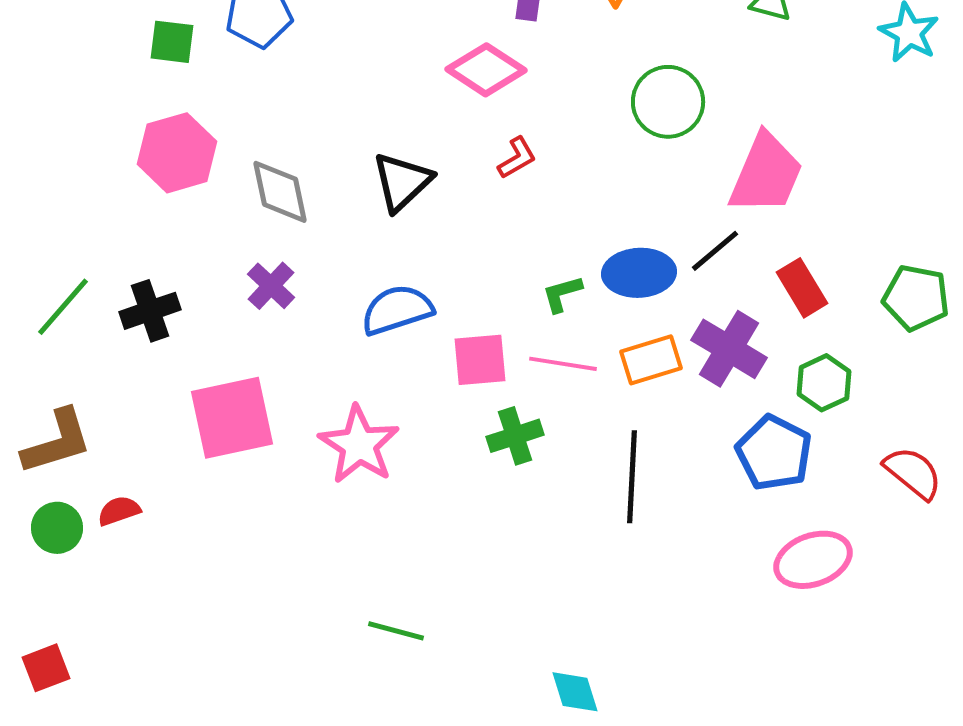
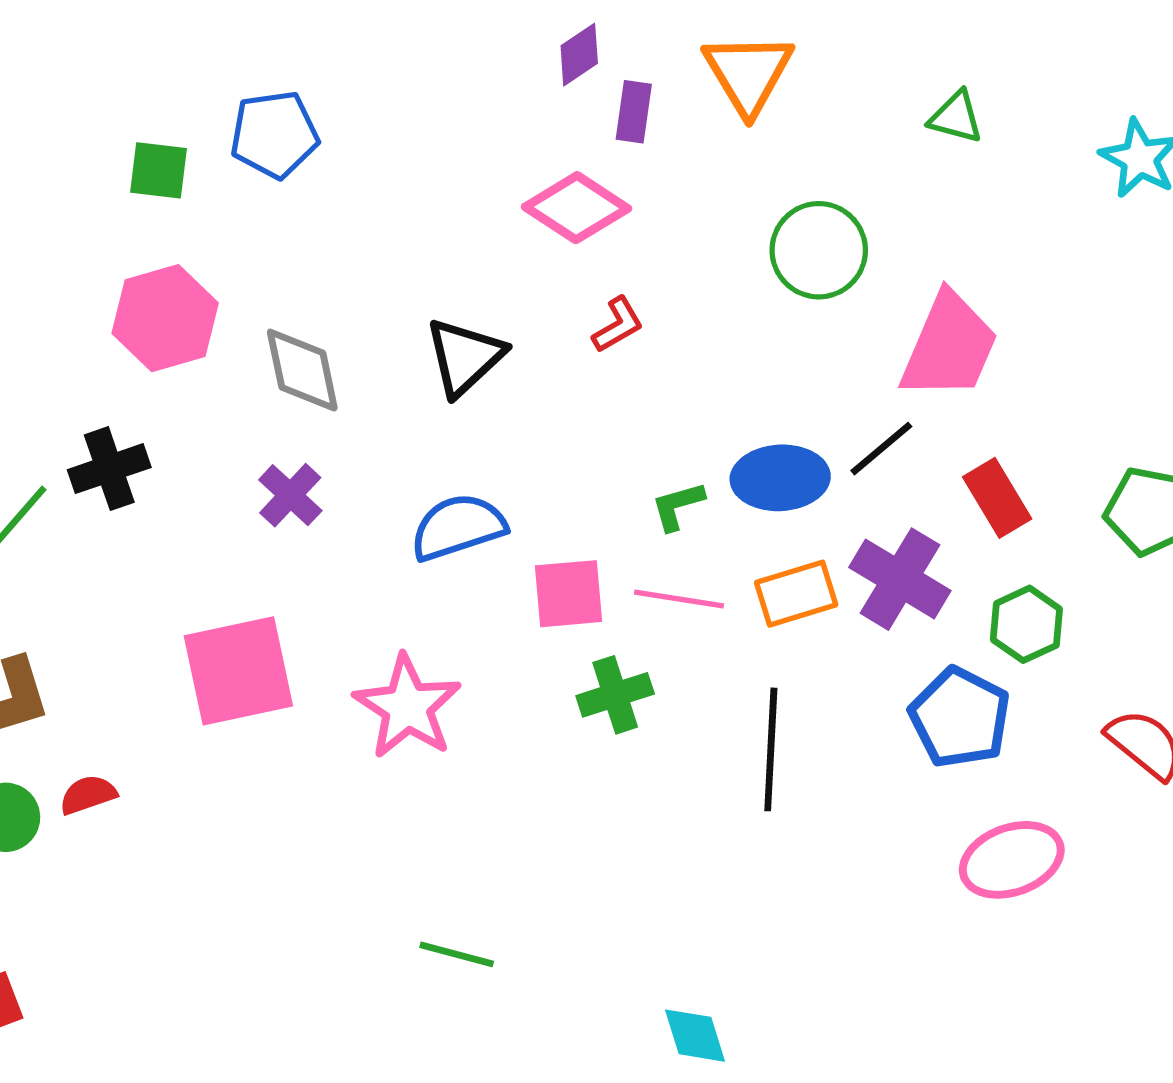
black cross: (150, 311) -> (109, 469), moved

